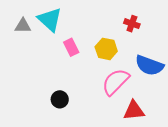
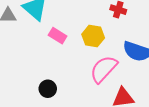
pink rectangle: (71, 47) -> (58, 36), turned -30

